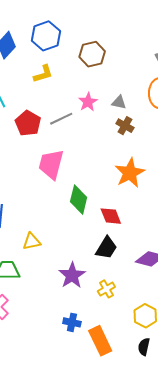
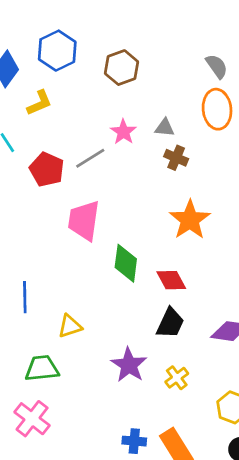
yellow L-shape: (43, 74) -> (39, 103), moved
blue cross: (72, 322) -> (134, 441), moved

